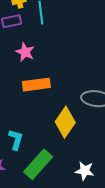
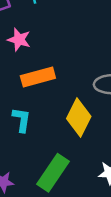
cyan L-shape: (16, 140) -> (22, 120), moved

